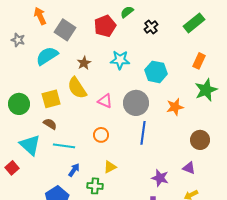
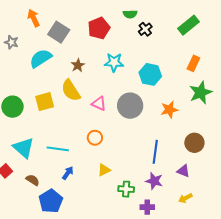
green semicircle: (127, 12) -> (130, 14), moved, turned -144
brown semicircle: (50, 124) -> (33, 180), moved
blue line: (143, 133) -> (155, 152), moved
green cross: (95, 186) -> (126, 189), moved

